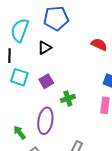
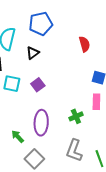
red semicircle: (99, 44) -> (84, 44), turned 56
green cross: (68, 98) -> (76, 116), moved

